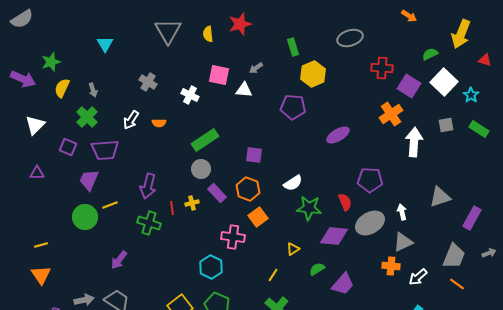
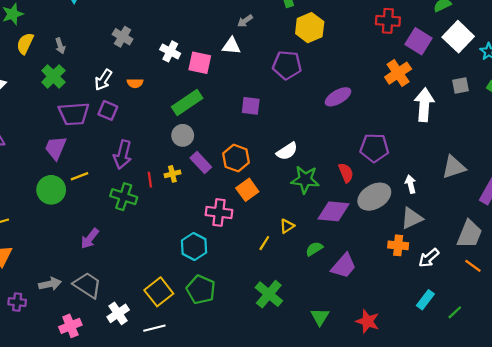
pink square: (219, 75) -> (200, 63), moved
purple square: (68, 147) -> (108, 110), moved
purple square: (254, 155) -> (251, 106), moved
yellow line: (273, 275) -> (264, 243), moved

